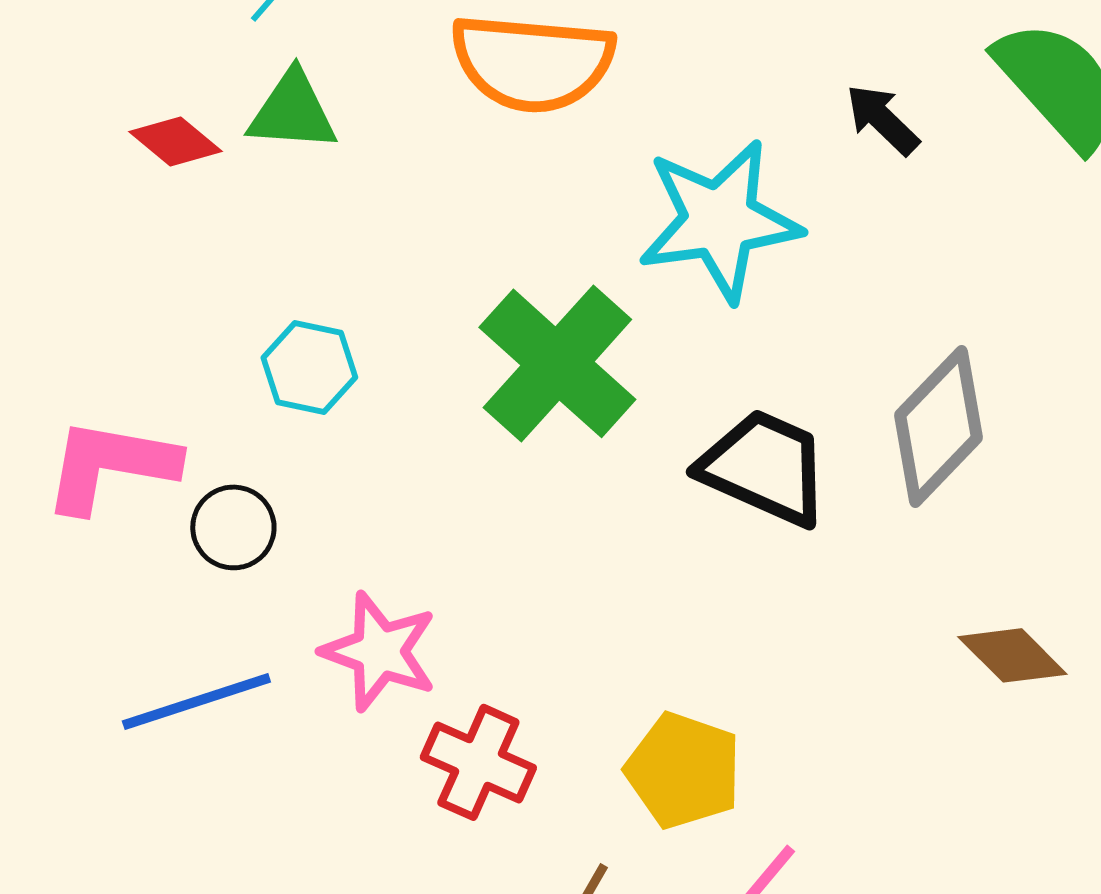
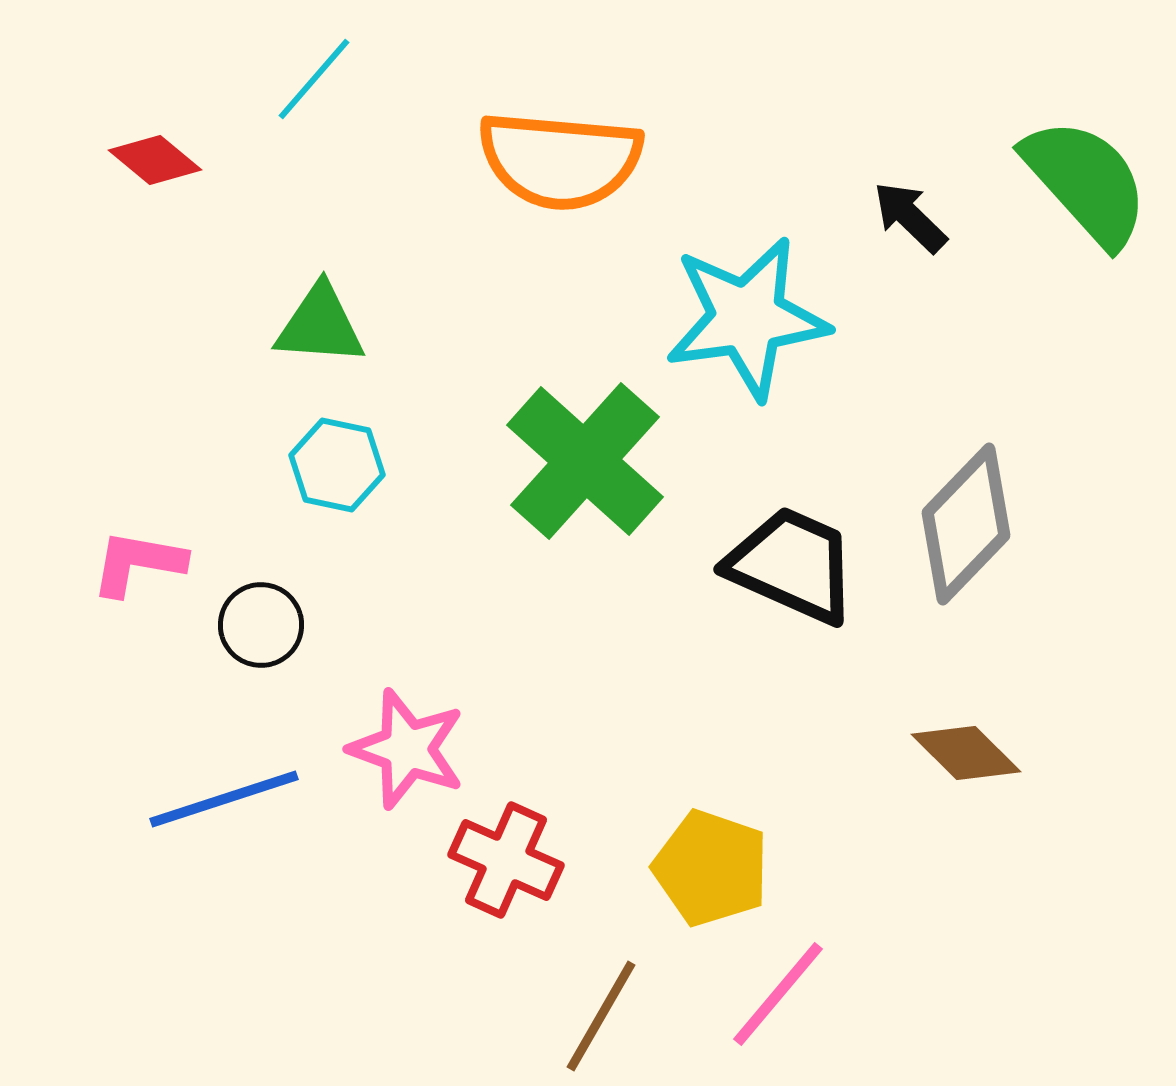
green triangle: (292, 111) -> (320, 325), moved
red diamond: (175, 141) -> (155, 160), moved
pink L-shape: (110, 465) -> (138, 563), size x0.7
brown diamond: (1012, 655) -> (966, 753), moved

